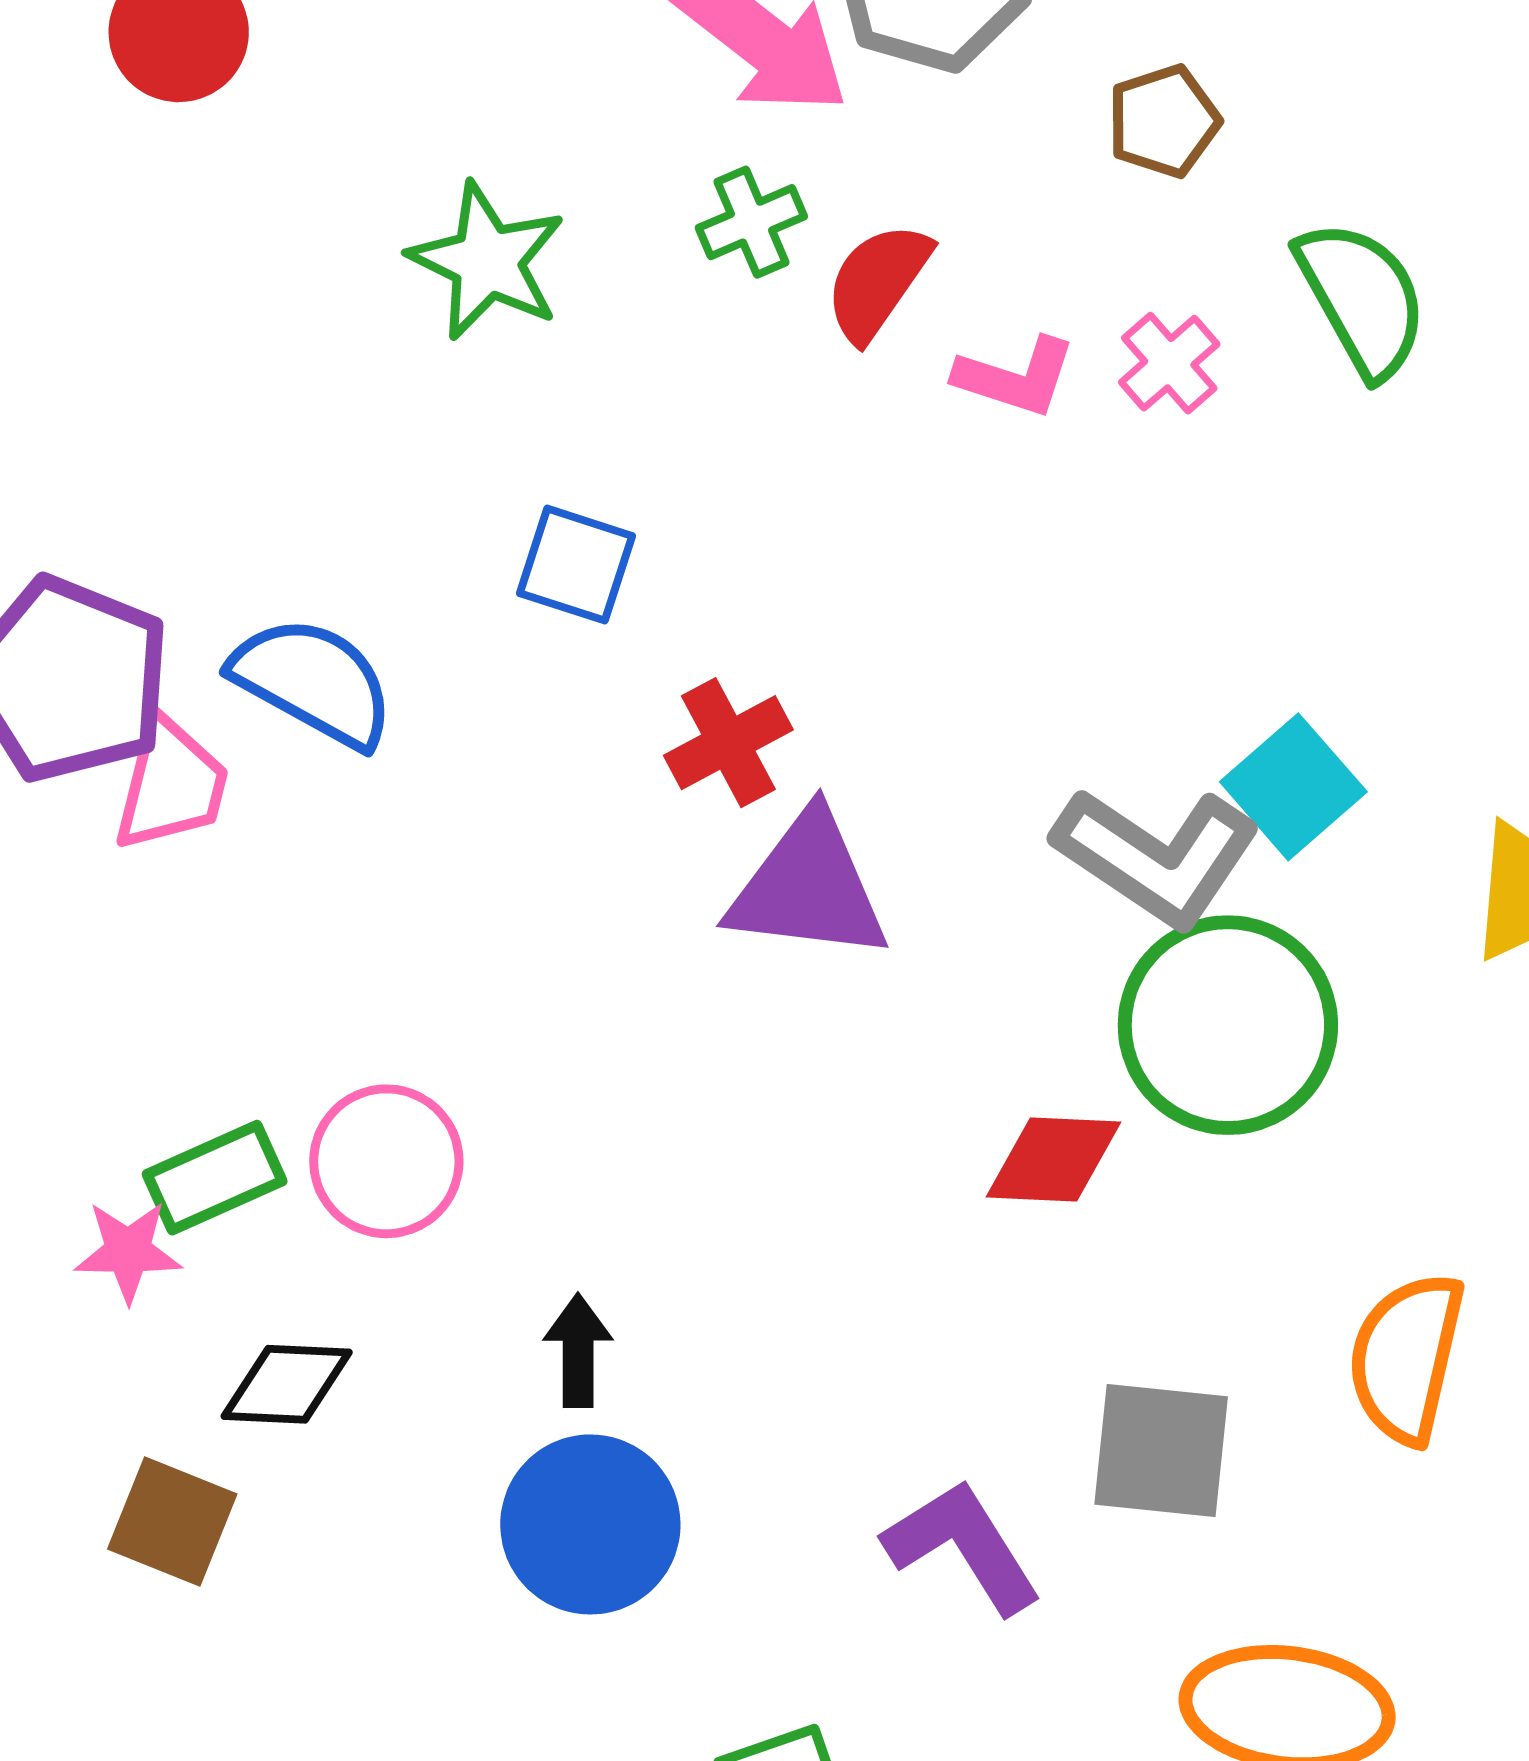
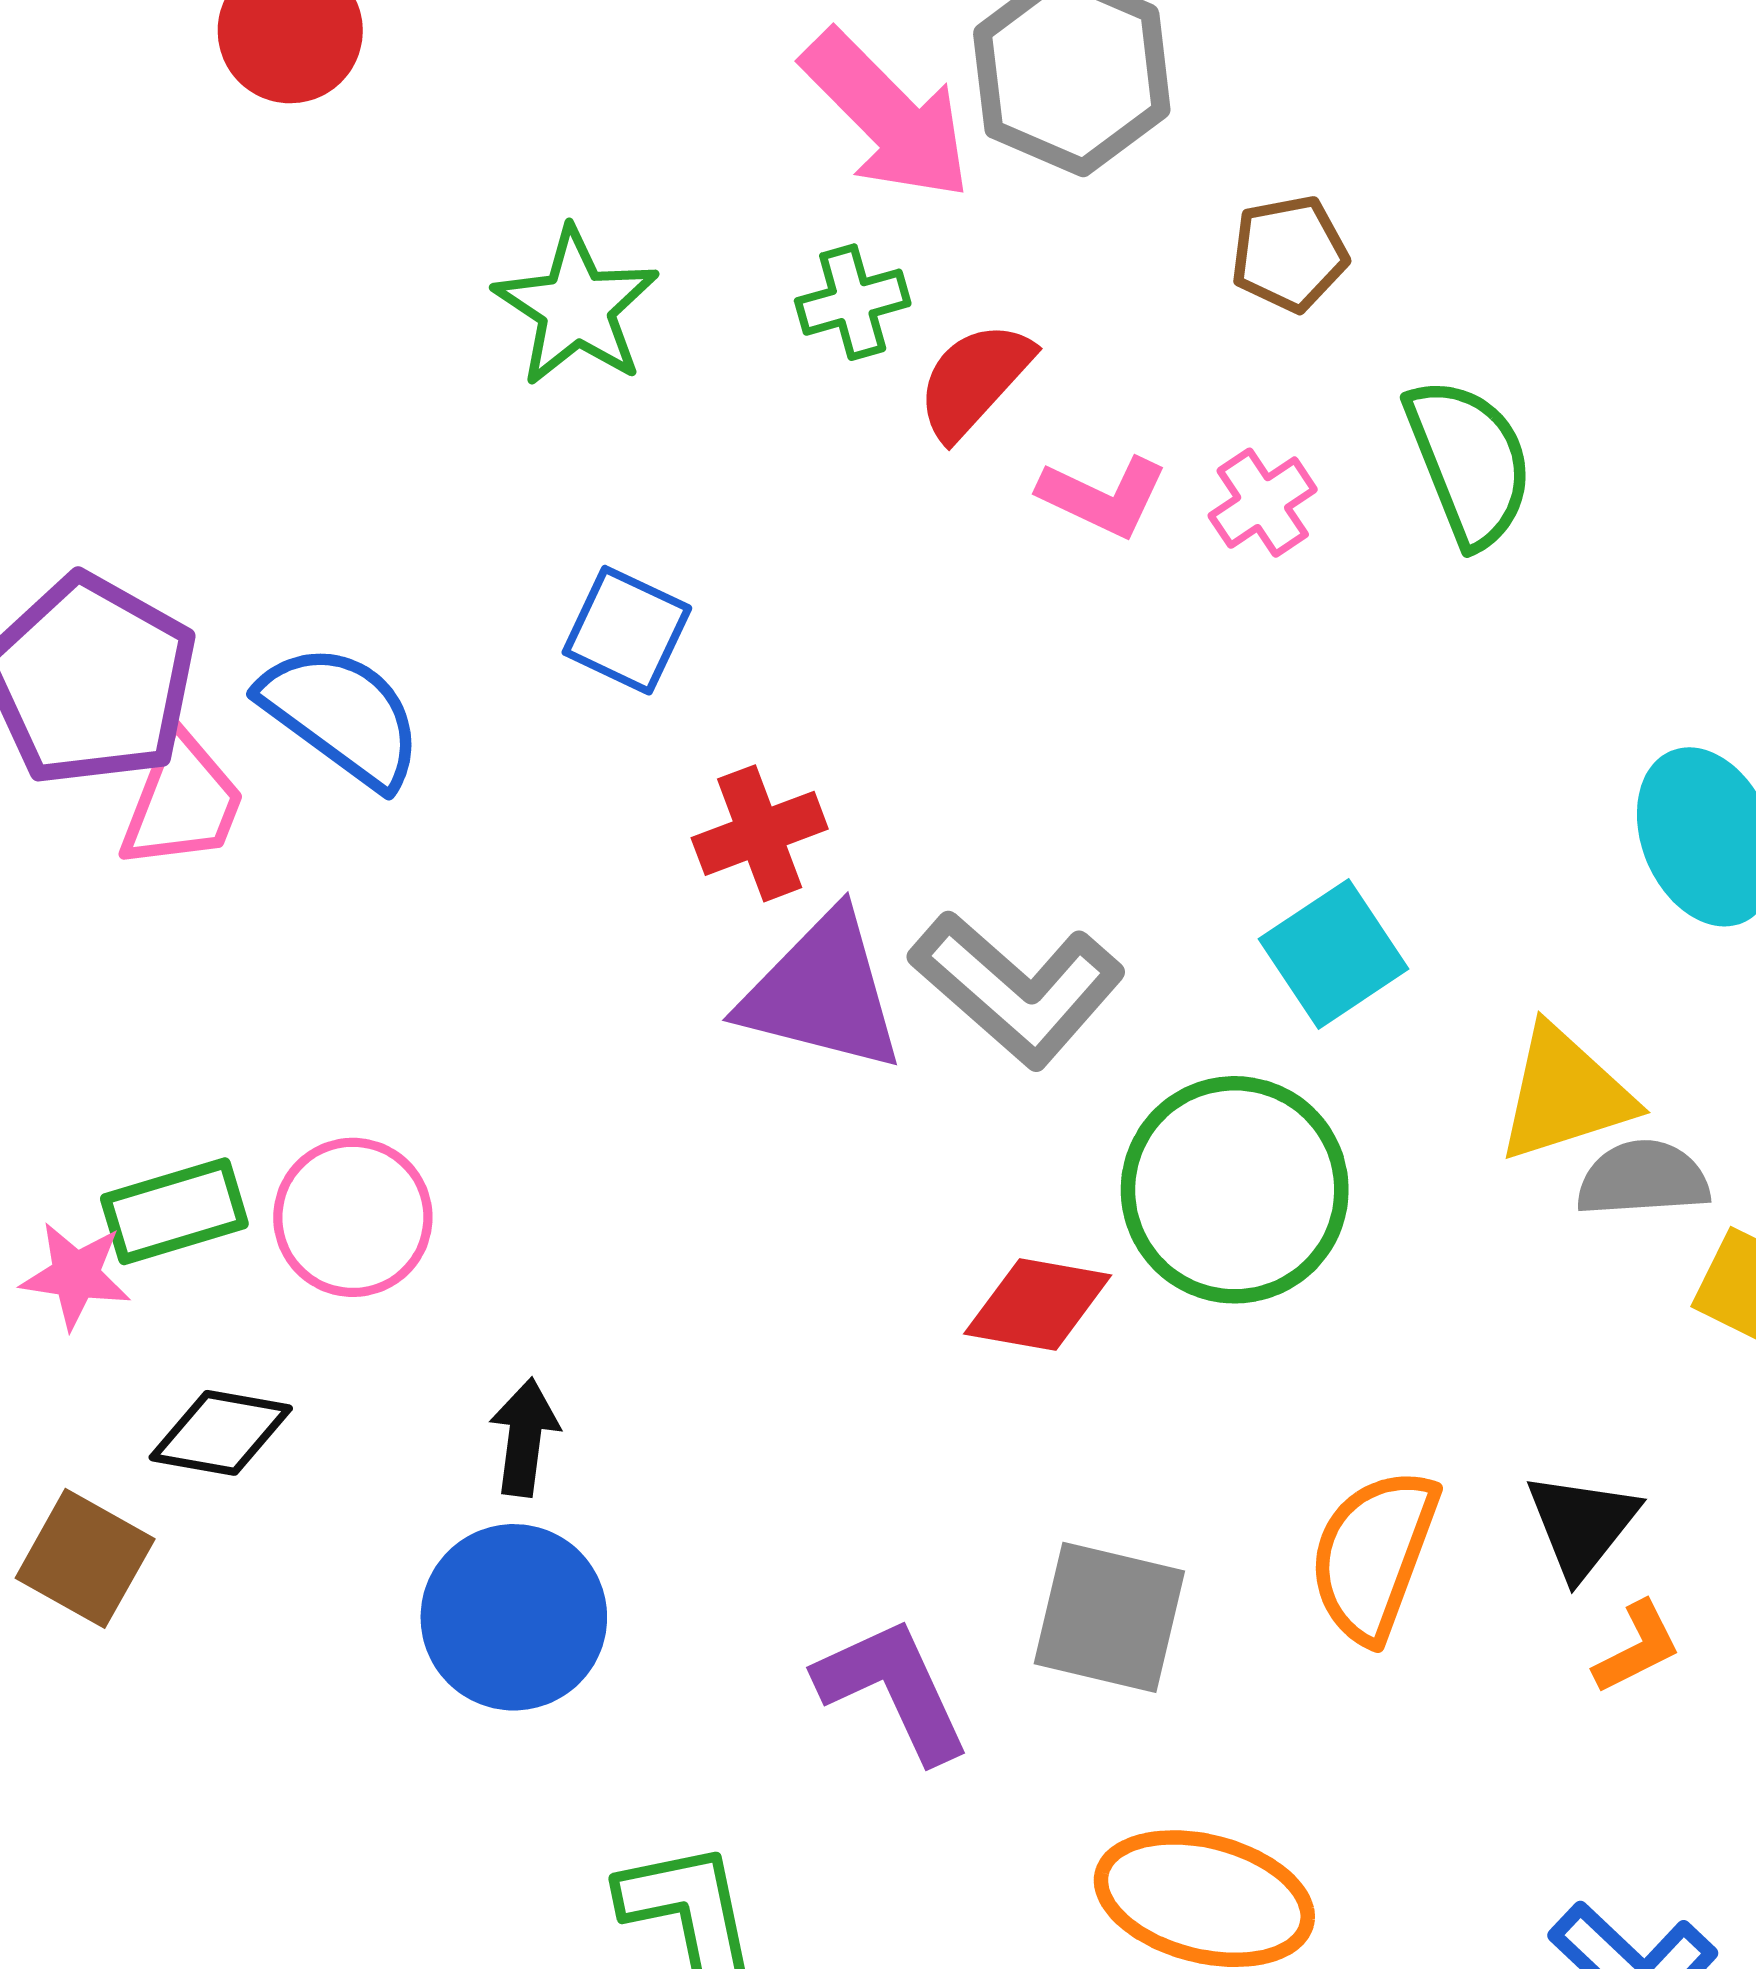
gray L-shape: (1157, 856) -> (1017, 989), moved

